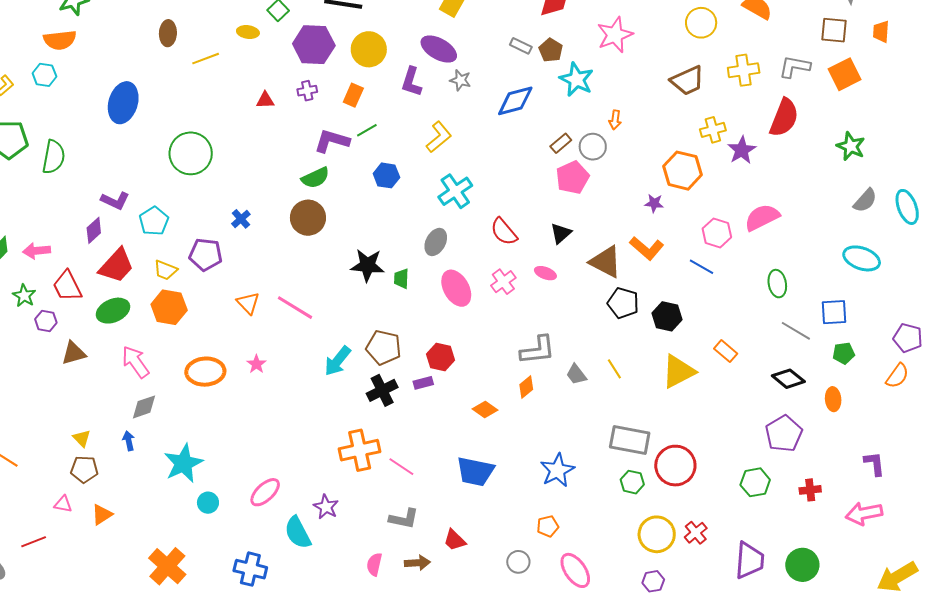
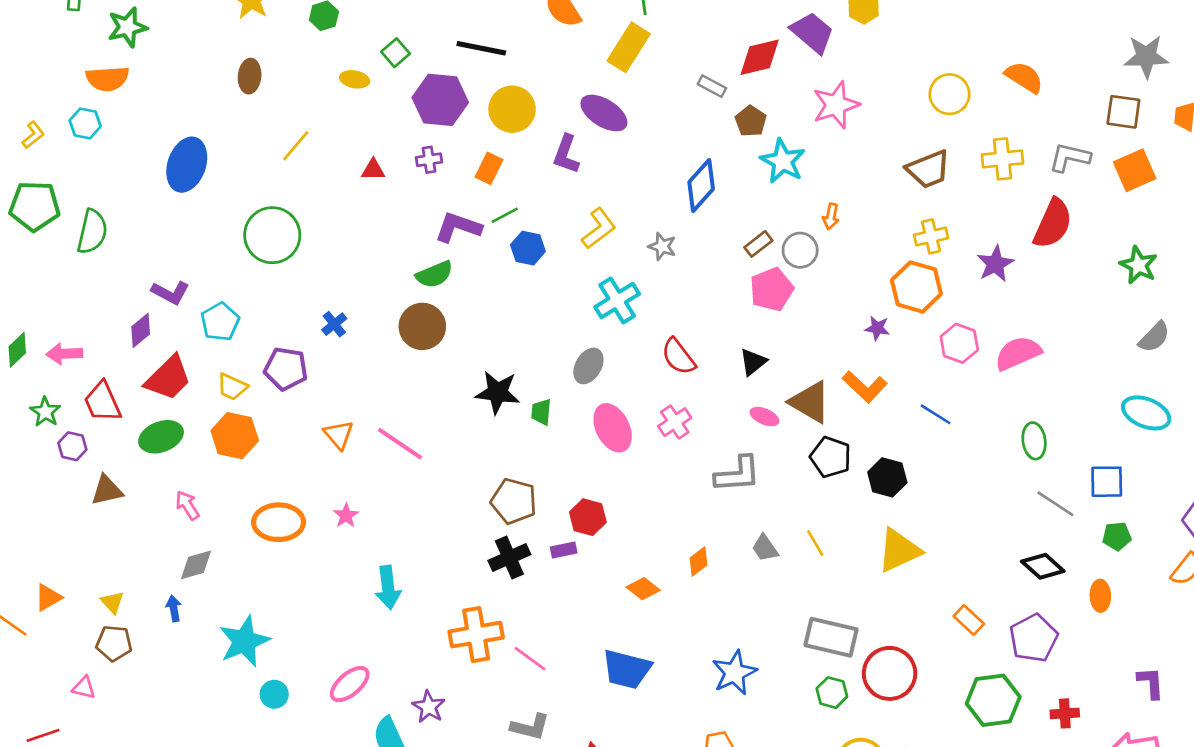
gray rectangle: (521, 46) -> (712, 86), moved
yellow line: (206, 59) -> (296, 146), moved, turned -32
gray star: (460, 80) -> (662, 246), moved
blue diamond: (515, 101) -> (701, 185), turned -36
yellow cross: (713, 130) -> (931, 236), moved
blue hexagon: (386, 175) -> (528, 248), moved
pink hexagon: (717, 233) -> (959, 343), moved
pink ellipse: (545, 273) -> (764, 417), moved
gray L-shape: (538, 350) -> (738, 474), moved
orange rectangle: (726, 351) -> (969, 620), moved
cyan arrow: (337, 361) -> (388, 588), moved, turned -48
pink arrow: (135, 362) -> (187, 505), size x0.7
green hexagon: (755, 482) -> (993, 700), size x1.4
orange triangle: (102, 515) -> (48, 597), moved

